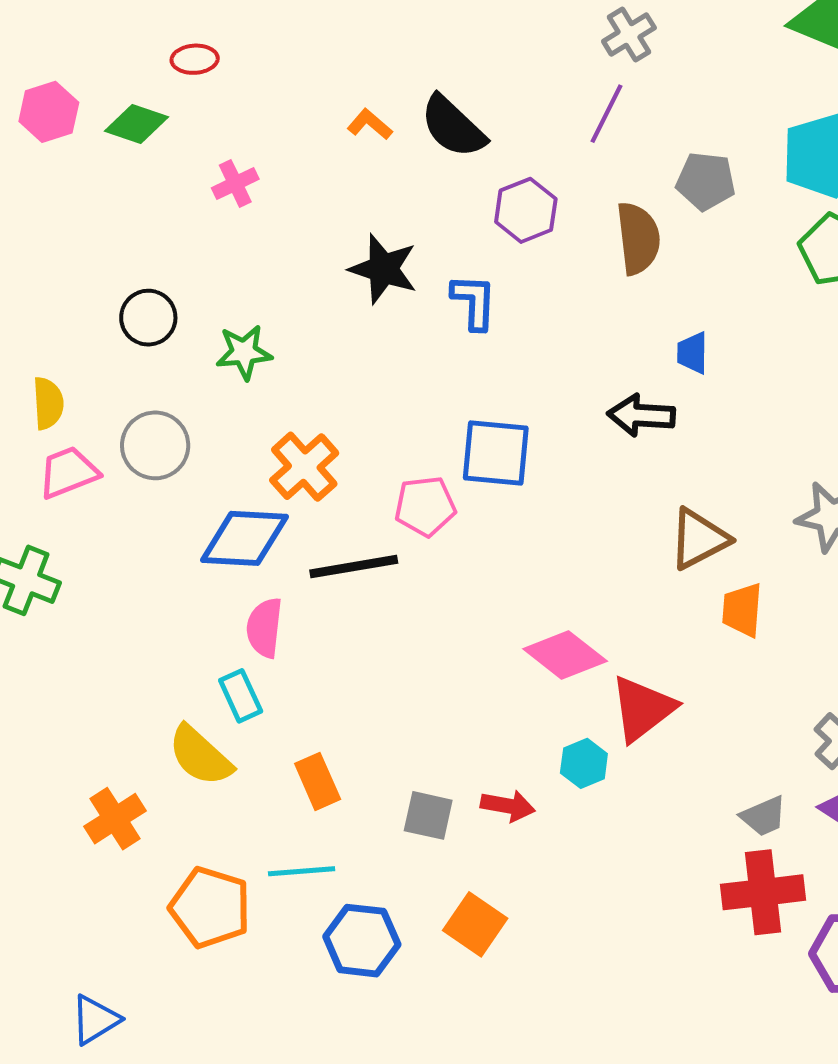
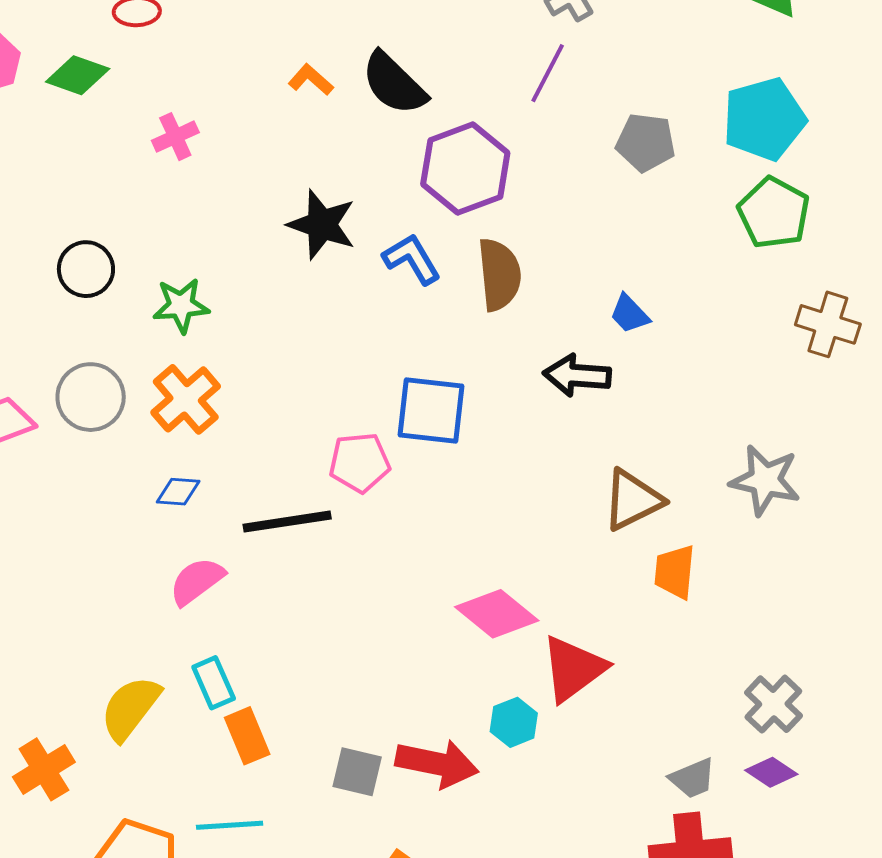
purple hexagon: (526, 210) -> (465, 168), size x1.4
brown semicircle: (638, 238) -> (499, 275), moved
blue L-shape: (474, 302) -> (412, 259), turned -34
blue trapezoid: (692, 353) -> (629, 314), turned -45
orange cross: (304, 467) -> (186, 399), moved
blue diamond: (244, 538) -> (178, 492), size x0.5
pink semicircle: (264, 628) -> (197, 581), turned 46
cyan rectangle: (241, 696) -> (214, 683), moved
yellow semicircle: (200, 756) -> (130, 708), turned 84
red arrow: (508, 806) -> (437, 763), size x1.5

